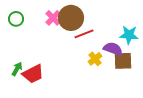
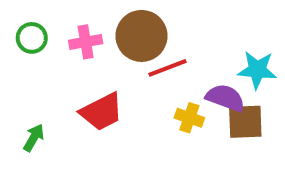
pink cross: (53, 18) -> (86, 42), moved, turned 35
yellow cross: (95, 59) -> (189, 118), turned -32
red trapezoid: (33, 74) -> (102, 112), moved

